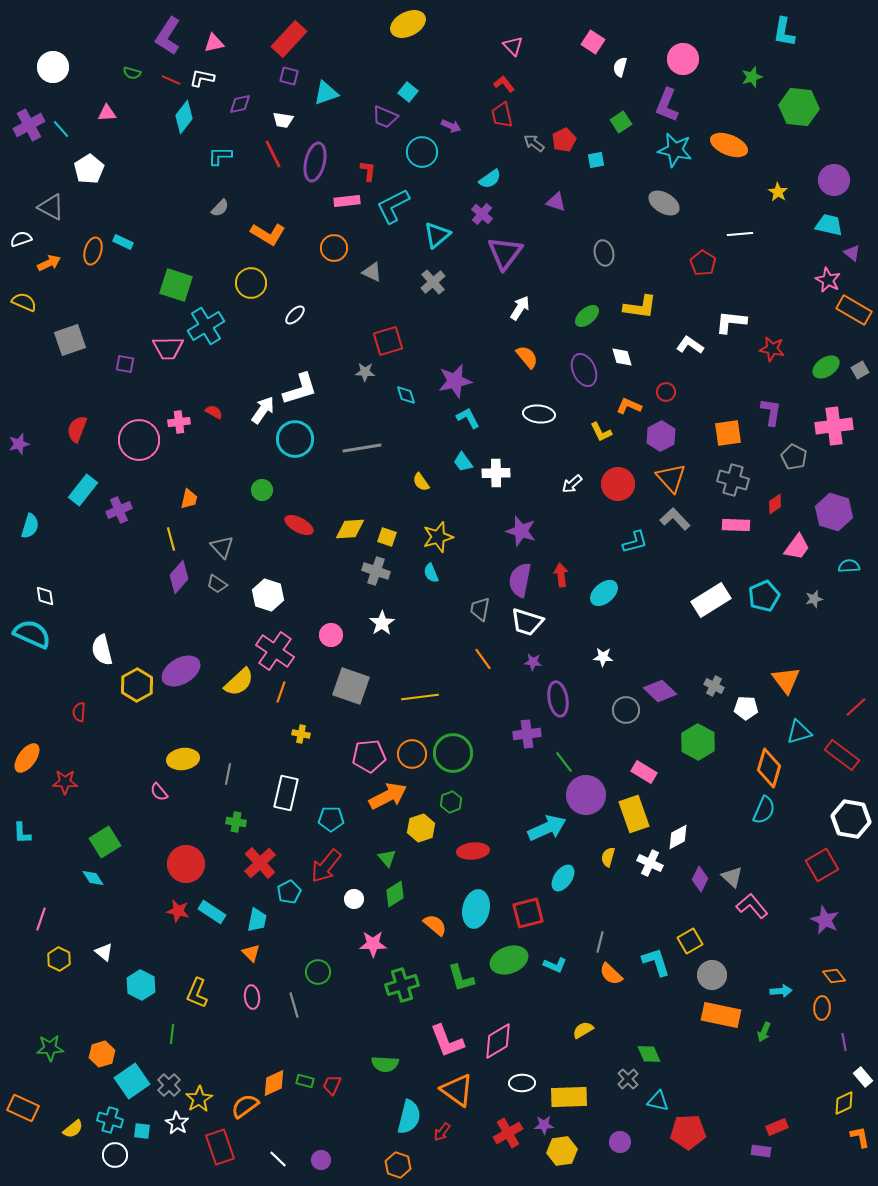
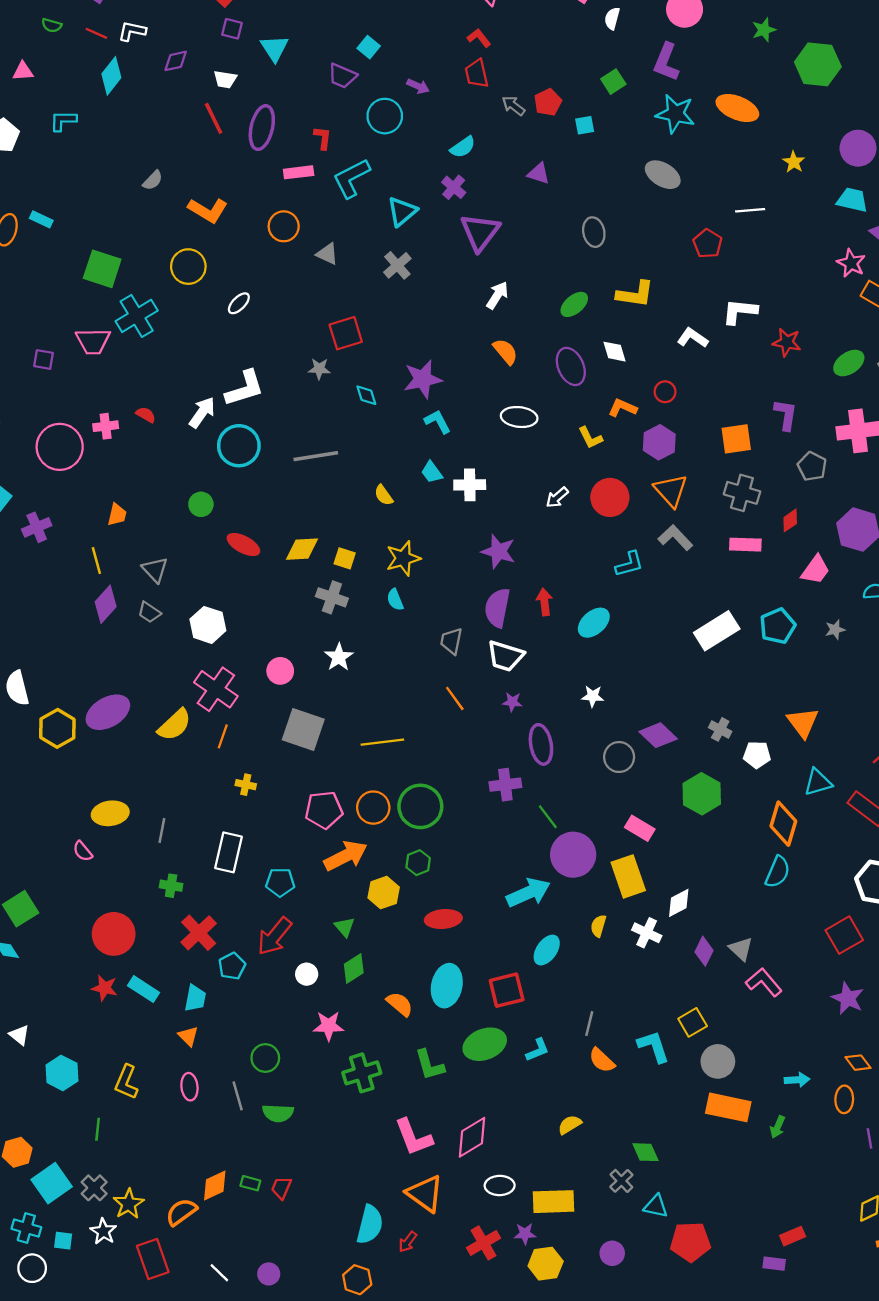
cyan triangle: (326, 93) -> (274, 48), turned -44
cyan L-shape: (220, 156) -> (63, 121), moved
cyan L-shape: (555, 965) -> (538, 1050), turned -45
green semicircle: (385, 1064) -> (278, 1113), moved

